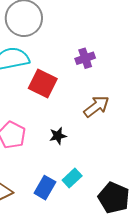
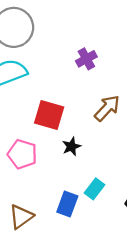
red square: (43, 84) -> (49, 115), moved

